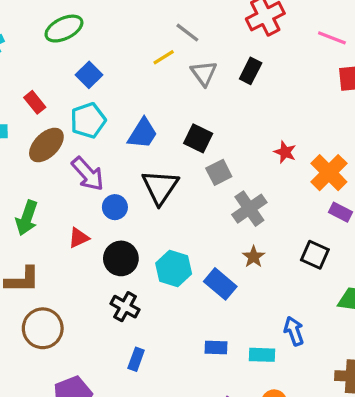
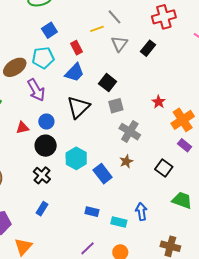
red rectangle: (35, 102) -> (77, 48), moved
blue circle: (115, 207) -> (46, 122), moved
gray cross: (249, 209) -> (130, 132), turned -35

